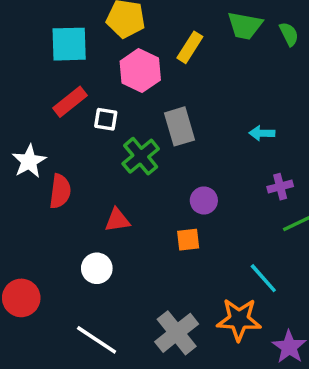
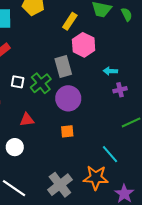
pink hexagon: (140, 71) -> (84, 45), moved
white square: (106, 119) -> (18, 82), moved
purple cross: (280, 187) -> (120, 90), moved
purple circle: (204, 200) -> (68, 98), moved, size x1.6

